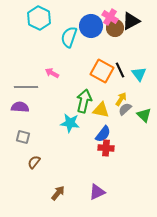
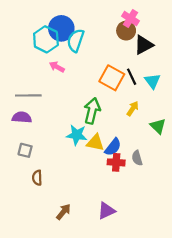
pink cross: (110, 17) -> (130, 18), moved
cyan hexagon: (39, 18) -> (46, 39), moved
black triangle: (131, 21) -> (144, 45), moved
blue circle: (91, 26) -> (61, 28), moved
pink arrow: (52, 73) -> (57, 67), moved
gray semicircle: (125, 109) -> (137, 158), moved, turned -64
yellow triangle: (101, 110) -> (95, 143), moved
brown semicircle: (34, 162) -> (37, 178), turned -40

